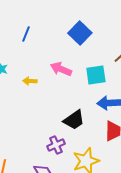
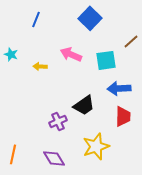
purple cross: (56, 145) -> (58, 121), moved

